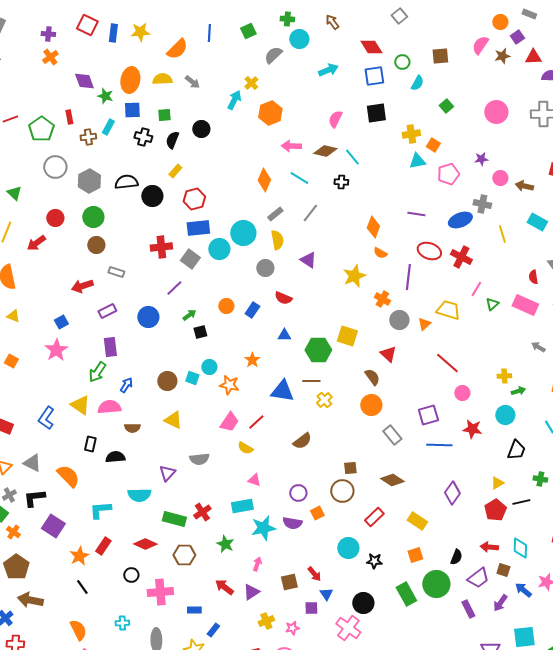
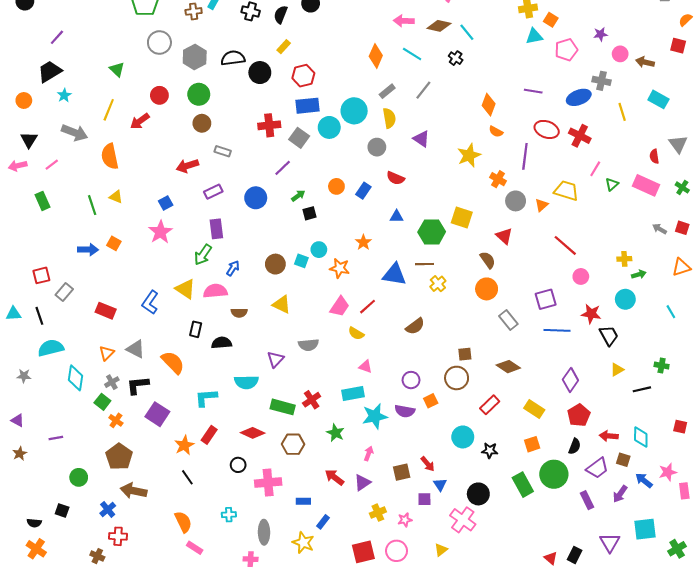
black cross: (341, 182) -> (456, 58), turned 32
black trapezoid: (516, 450) -> (609, 336), moved, turned -50
red pentagon: (495, 510) -> (579, 415), moved

